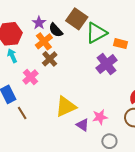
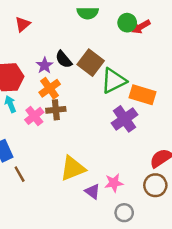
black semicircle: (56, 30) -> (64, 59), moved
orange rectangle: (120, 44) -> (143, 95), size x1.5
brown cross: (50, 59) -> (56, 110), turned 35
pink cross: (30, 77) -> (34, 116), moved

